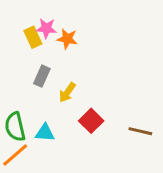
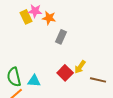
gray rectangle: (42, 76) -> (61, 37), moved
yellow arrow: (67, 92) -> (80, 67), moved

